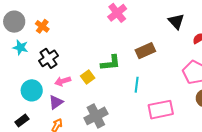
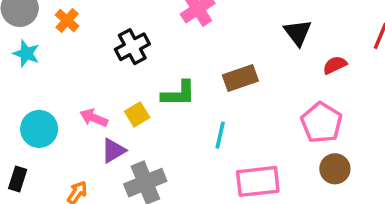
black cross: (48, 58) -> (132, 47), moved
pink arrow: (63, 81) -> (94, 118), turned 35
purple triangle: (56, 102) -> (113, 151), moved
black rectangle: (22, 120) -> (18, 179), turned -40

